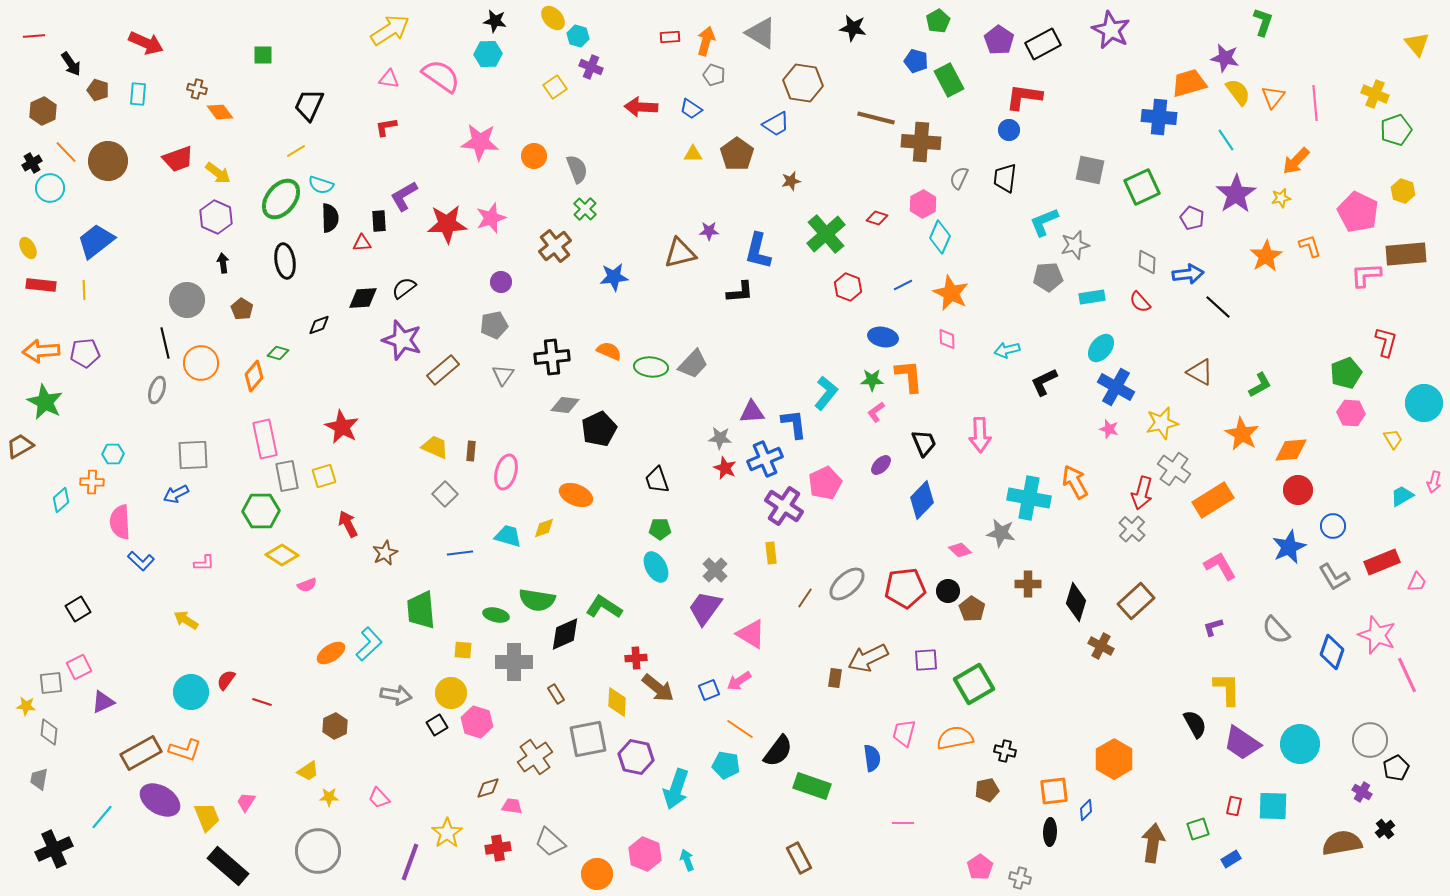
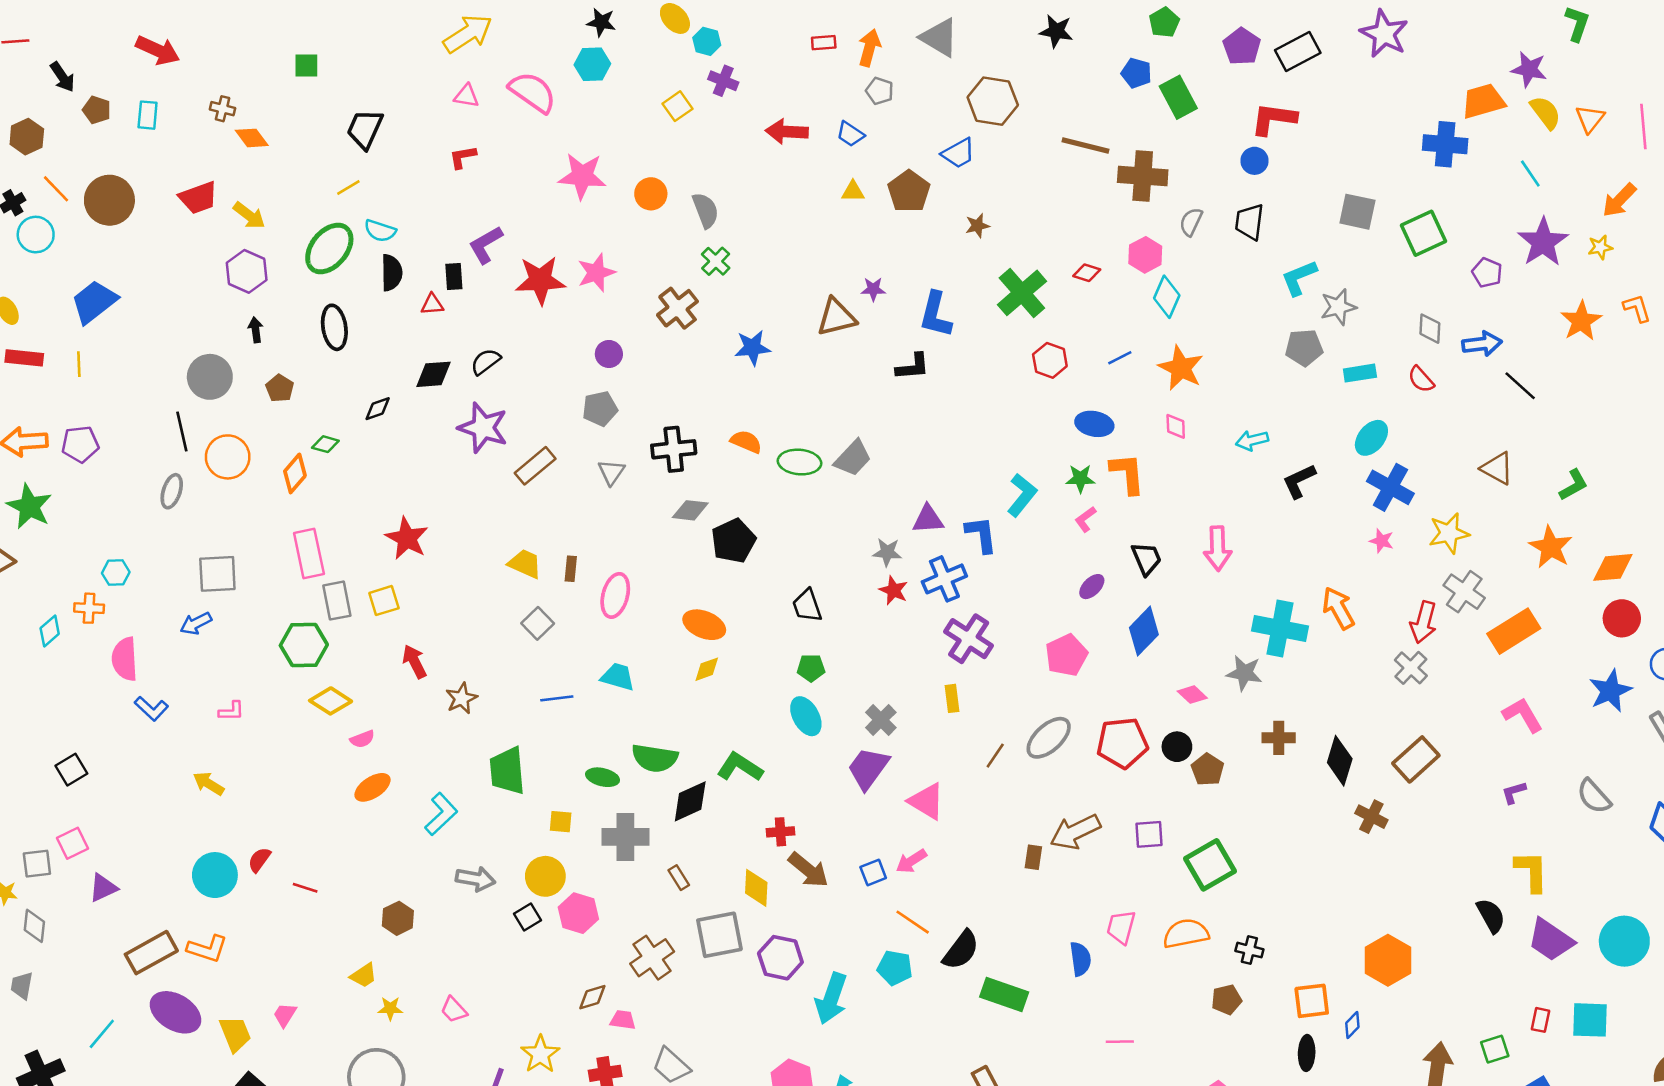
pink pentagon: (825, 483) -> (1066, 655), moved
yellow diamond: (544, 528) -> (707, 669), moved
orange ellipse: (331, 653) -> (372, 787), moved

